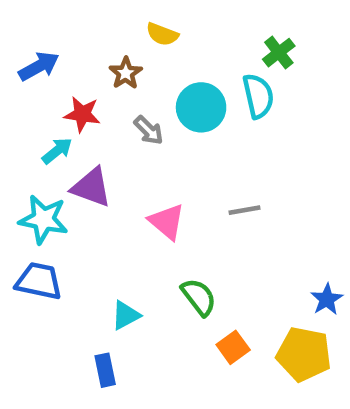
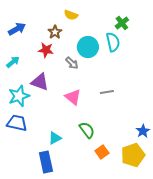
red star: (82, 114) -> (46, 50), moved
gray arrow: (149, 130) -> (72, 63), moved
cyan arrow: (57, 151) -> (13, 62), moved
cyan star: (43, 219) -> (19, 96), turned -30
yellow pentagon: (304, 354) -> (133, 155), turned -30
blue rectangle: (105, 370) -> (46, 162), size x1.5

